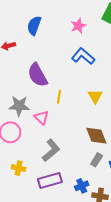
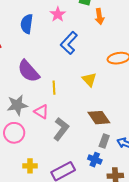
blue semicircle: (34, 26) -> (27, 24), moved
blue L-shape: (83, 56) -> (69, 43), turned -75
gray L-shape: (51, 150) -> (61, 129), moved
blue cross: (82, 186) -> (95, 160), moved, turned -32

